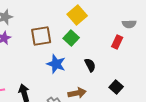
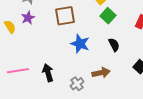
green square: (71, 38) -> (108, 16), moved

